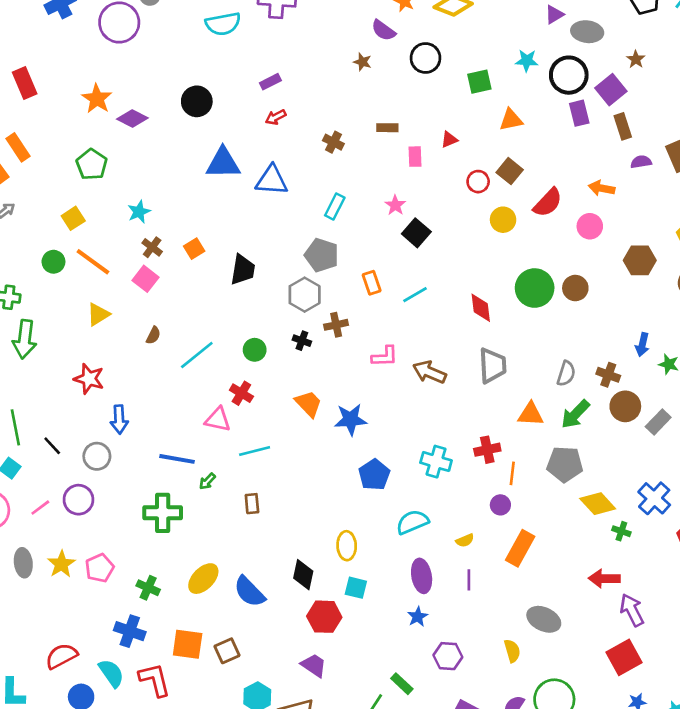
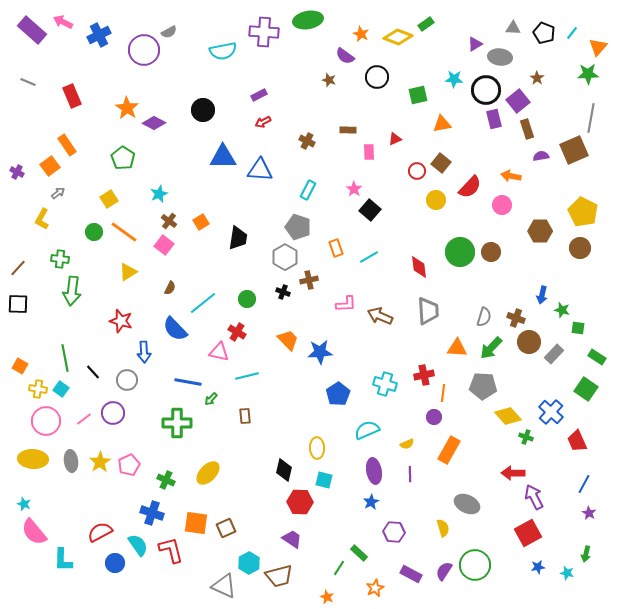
blue semicircle: (249, 592) -> (175, 329), moved

